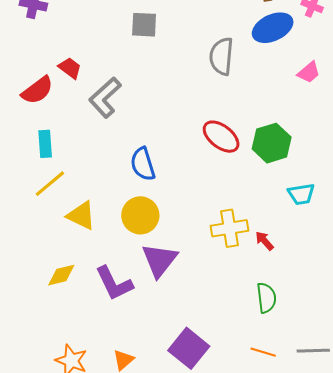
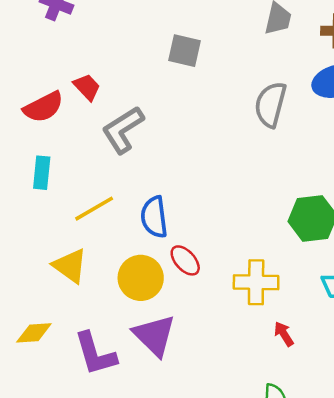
red ellipse: (221, 137) -> (185, 260), moved, size x0.7
yellow line: (50, 184) -> (94, 209), moved
yellow cross: (229, 228) -> (256, 282), moved
purple triangle: (160, 260) -> (154, 335), turned -33

